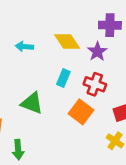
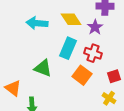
cyan arrow: (24, 47) -> (37, 23), size x1.5
cyan rectangle: (63, 78) -> (68, 48), size x1.5

